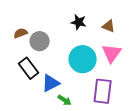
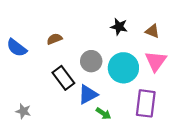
gray circle: (40, 41) -> (91, 61), moved

